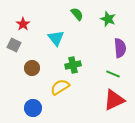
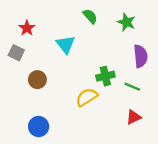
green cross: (73, 65) -> (105, 76), moved
yellow semicircle: (60, 87) -> (87, 97), moved
red triangle: (114, 100) -> (134, 117), size x0.6

